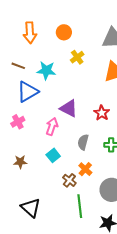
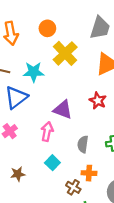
yellow cross: (77, 57) -> (65, 53), size x1.6
red star: (102, 113) -> (98, 101), moved
orange cross: (85, 169) -> (89, 173), turned -32

